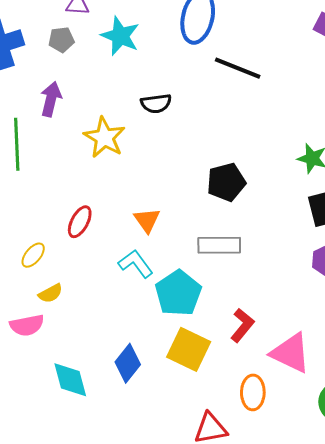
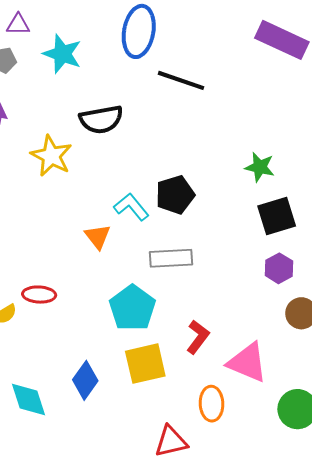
black semicircle: (156, 103) -> (101, 120), size x1.4
red ellipse: (80, 222) -> (39, 295), moved, turned 68
cyan L-shape: (136, 264) -> (131, 207), moved
yellow square: (189, 349) -> (145, 364), turned -36

